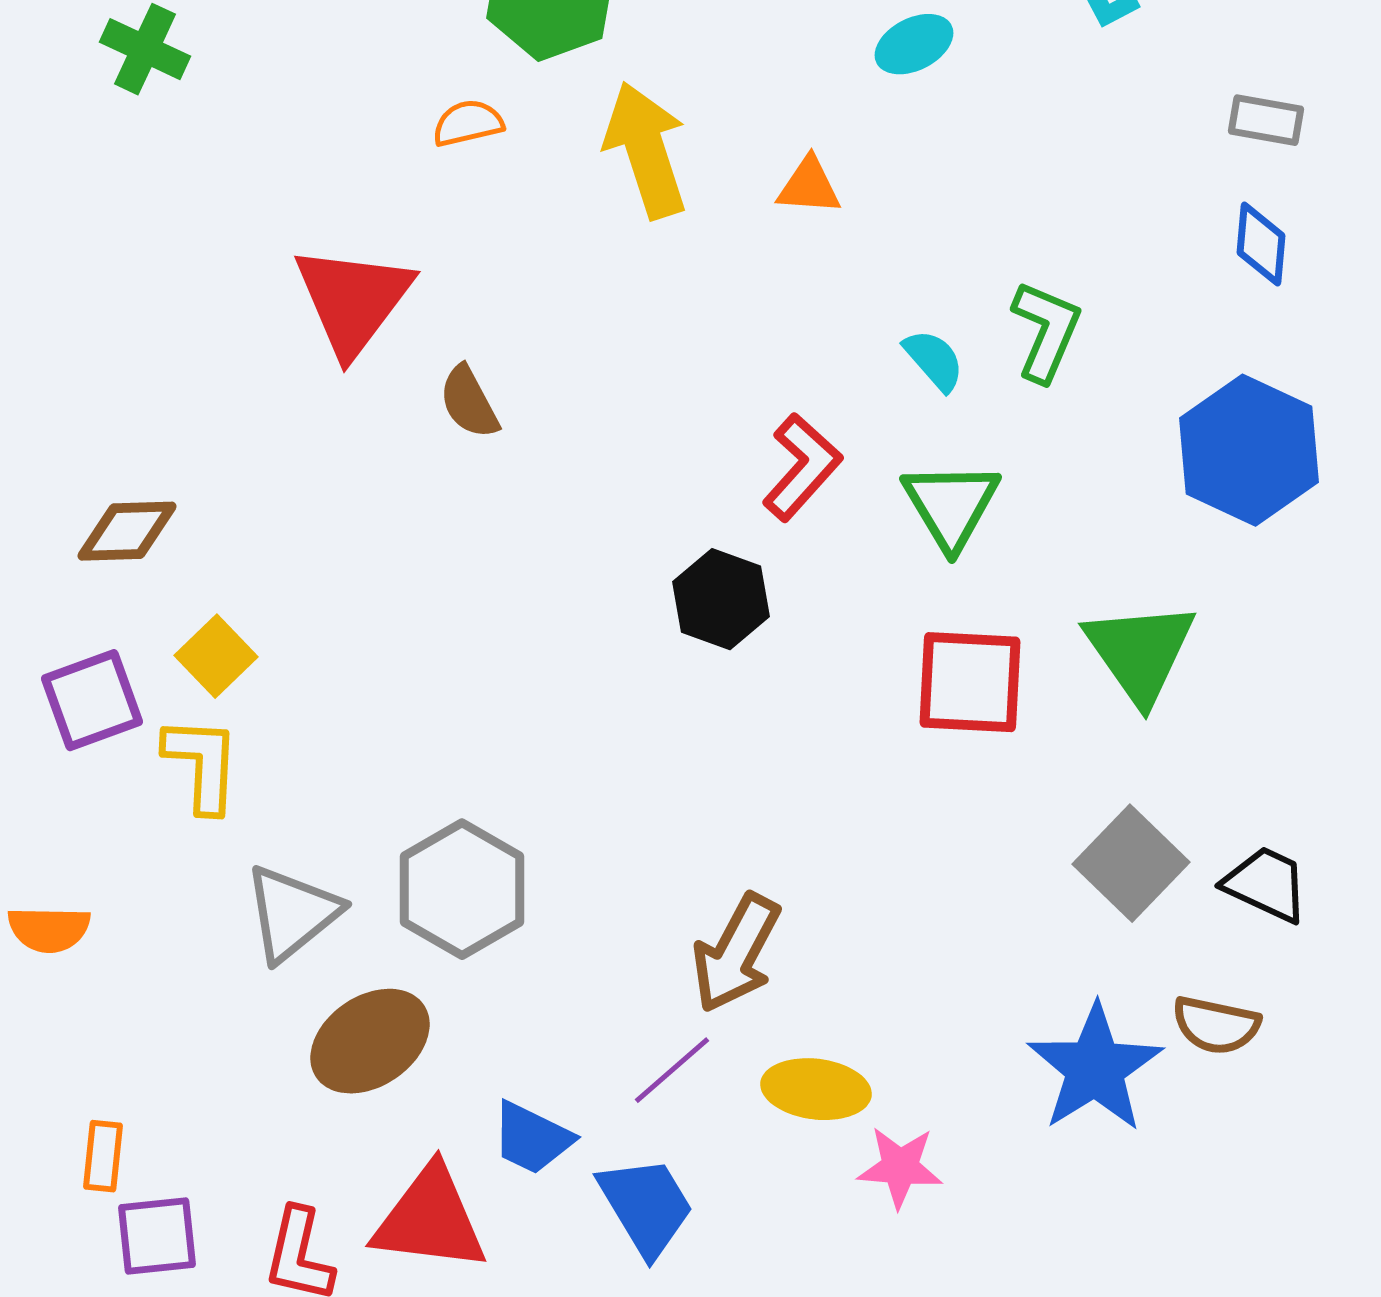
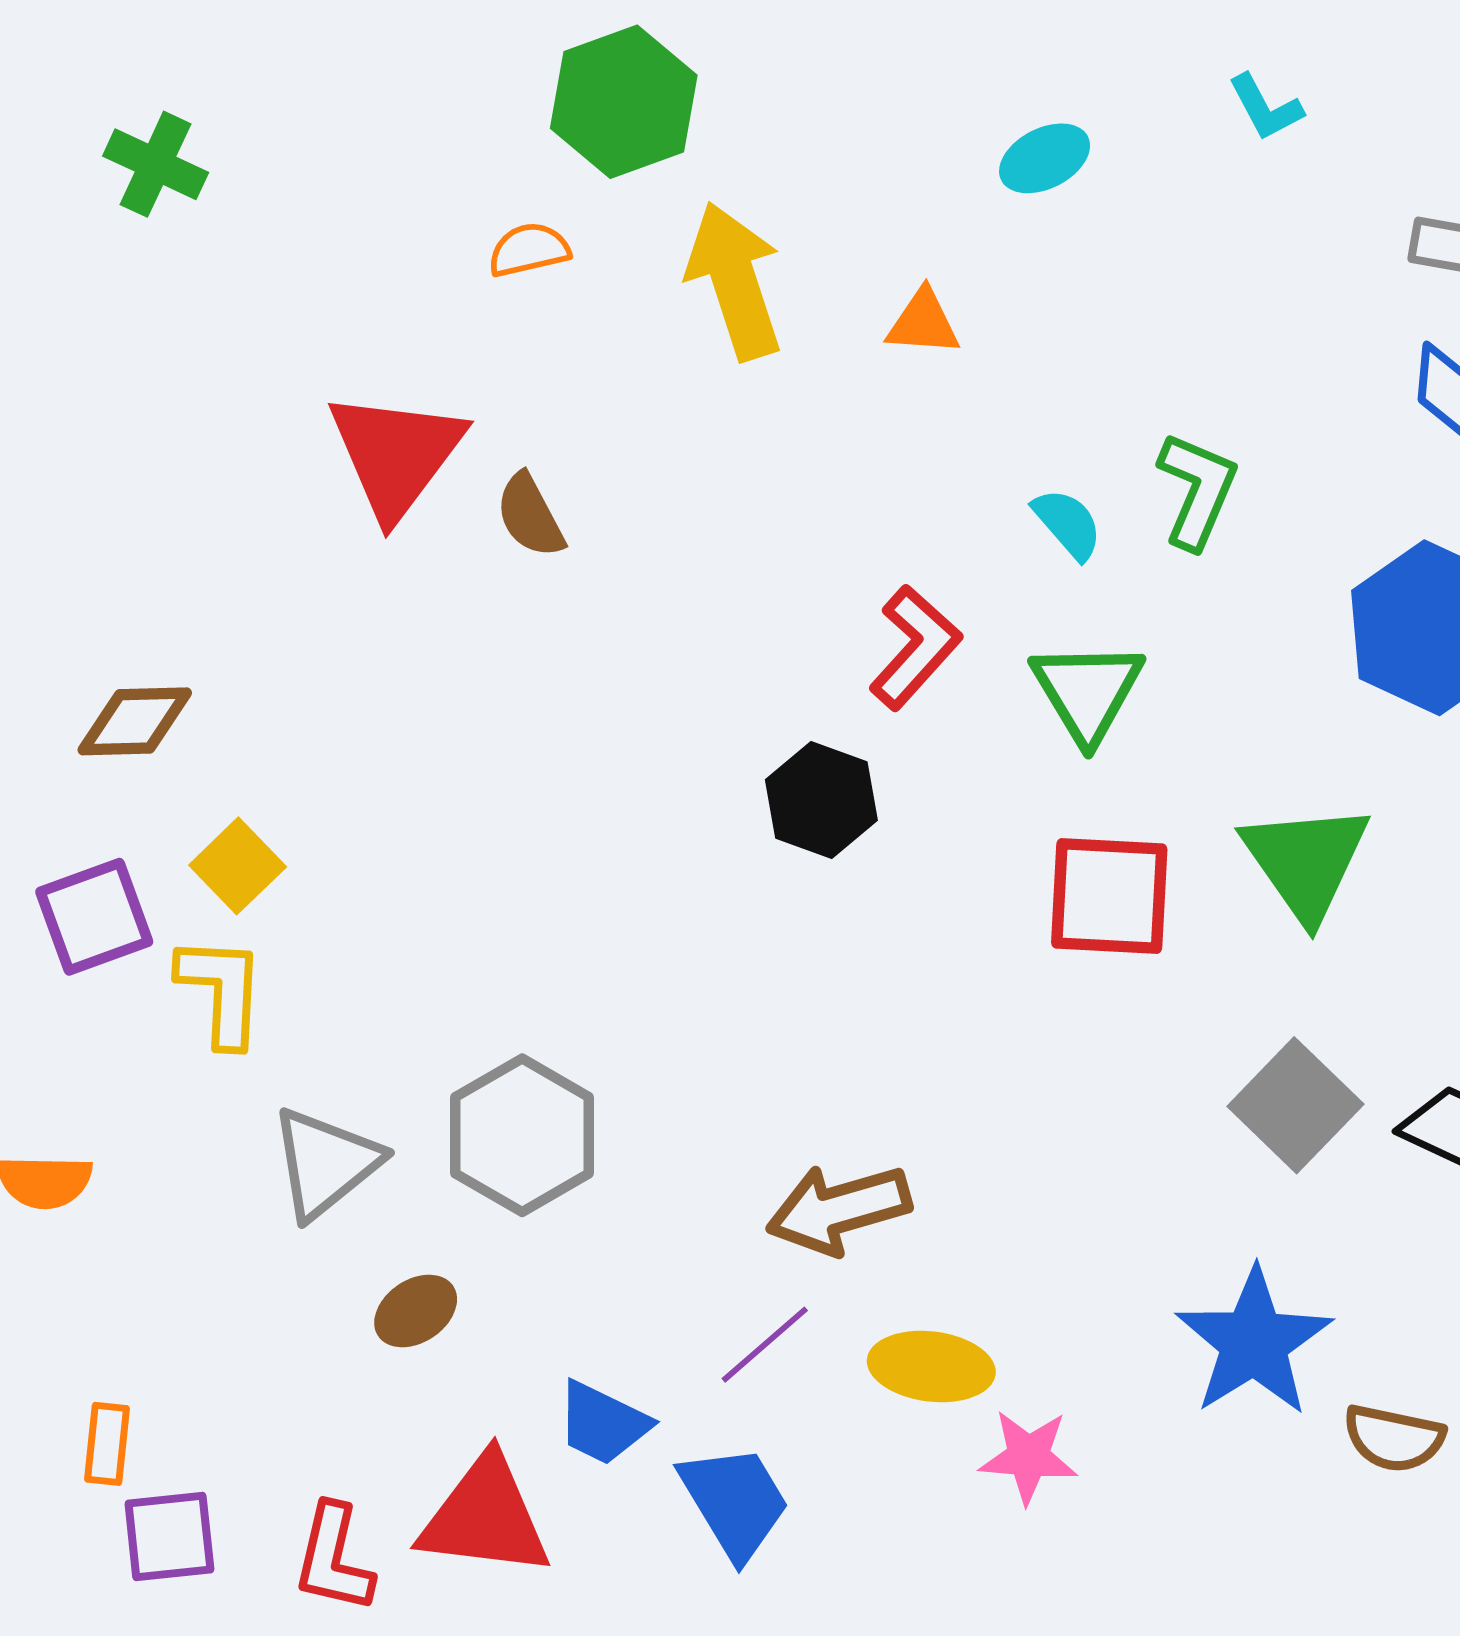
brown semicircle: (469, 402) -> (530, 516), moved
brown arrow: (736, 953) -> (839, 1209), turned 46
brown semicircle: (1216, 1025) -> (1394, 1438), moved
brown ellipse: (370, 1041) -> (416, 1311), size x0.6

